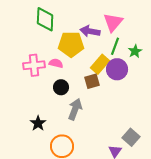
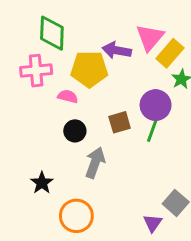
green line: (115, 46) -> (153, 130), moved
yellow rectangle: (100, 64) -> (170, 53), moved
pink cross: (34, 65) -> (36, 71), moved

